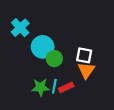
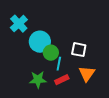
orange triangle: (86, 70) -> (87, 74), moved
cyan line: (54, 86) -> (59, 64), moved

